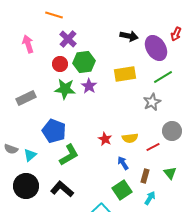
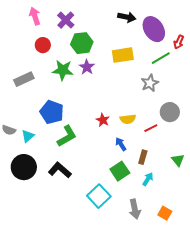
red arrow: (176, 34) -> (179, 42), moved
pink arrow: (28, 44) -> (35, 16), moved
red circle: (60, 64) -> (43, 45), moved
green triangle: (170, 173) -> (178, 160), moved

